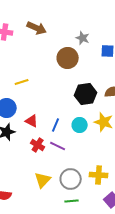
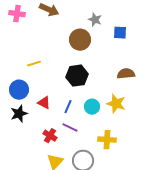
black hexagon: (86, 94) -> (77, 76), moved
red cross: (38, 145) -> (50, 136), moved
yellow cross: (99, 175) -> (107, 140), moved

